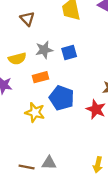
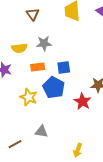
blue square: (69, 52) -> (64, 67), moved
gray triangle: (49, 163) -> (41, 132), moved
brown line: (27, 167) -> (15, 144), turned -48

